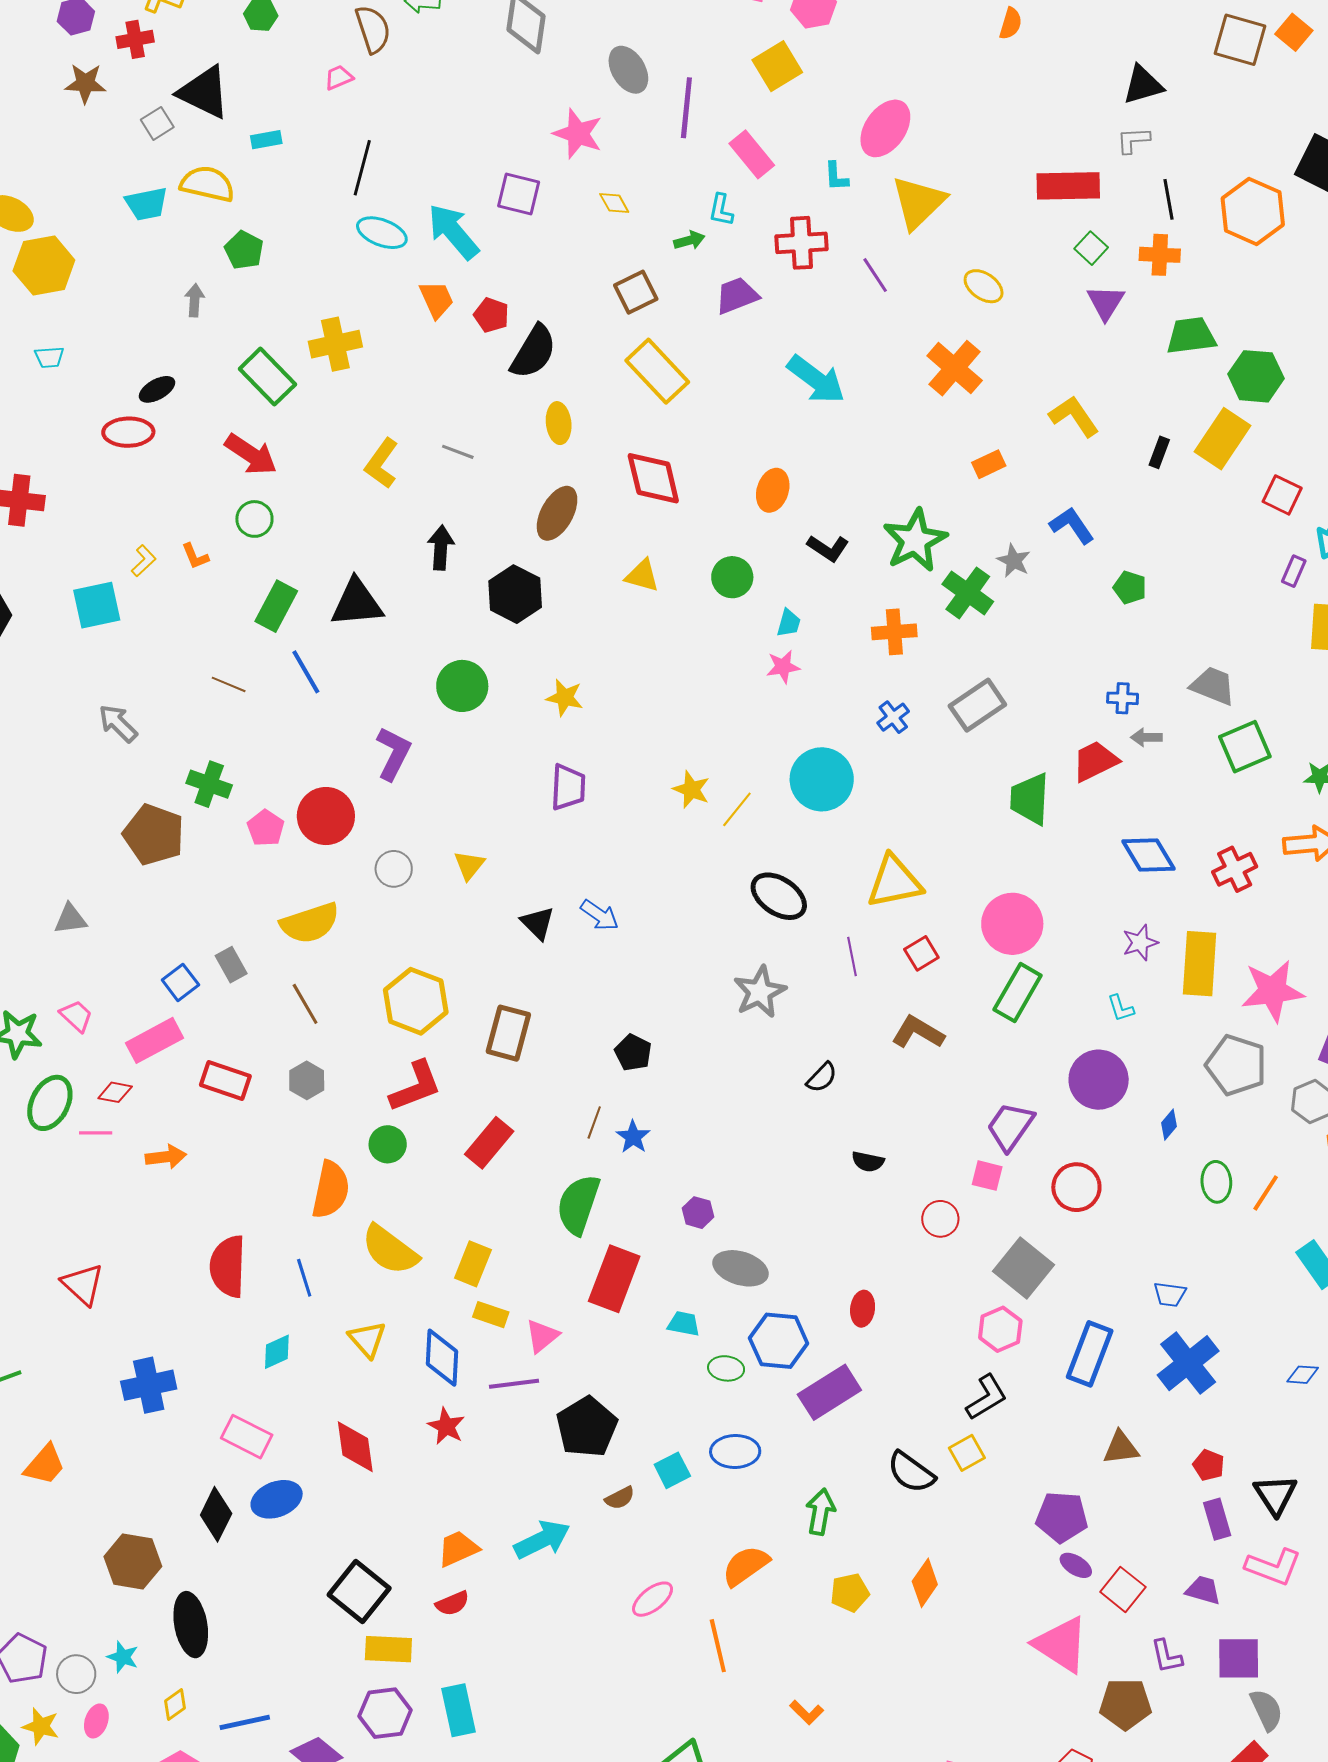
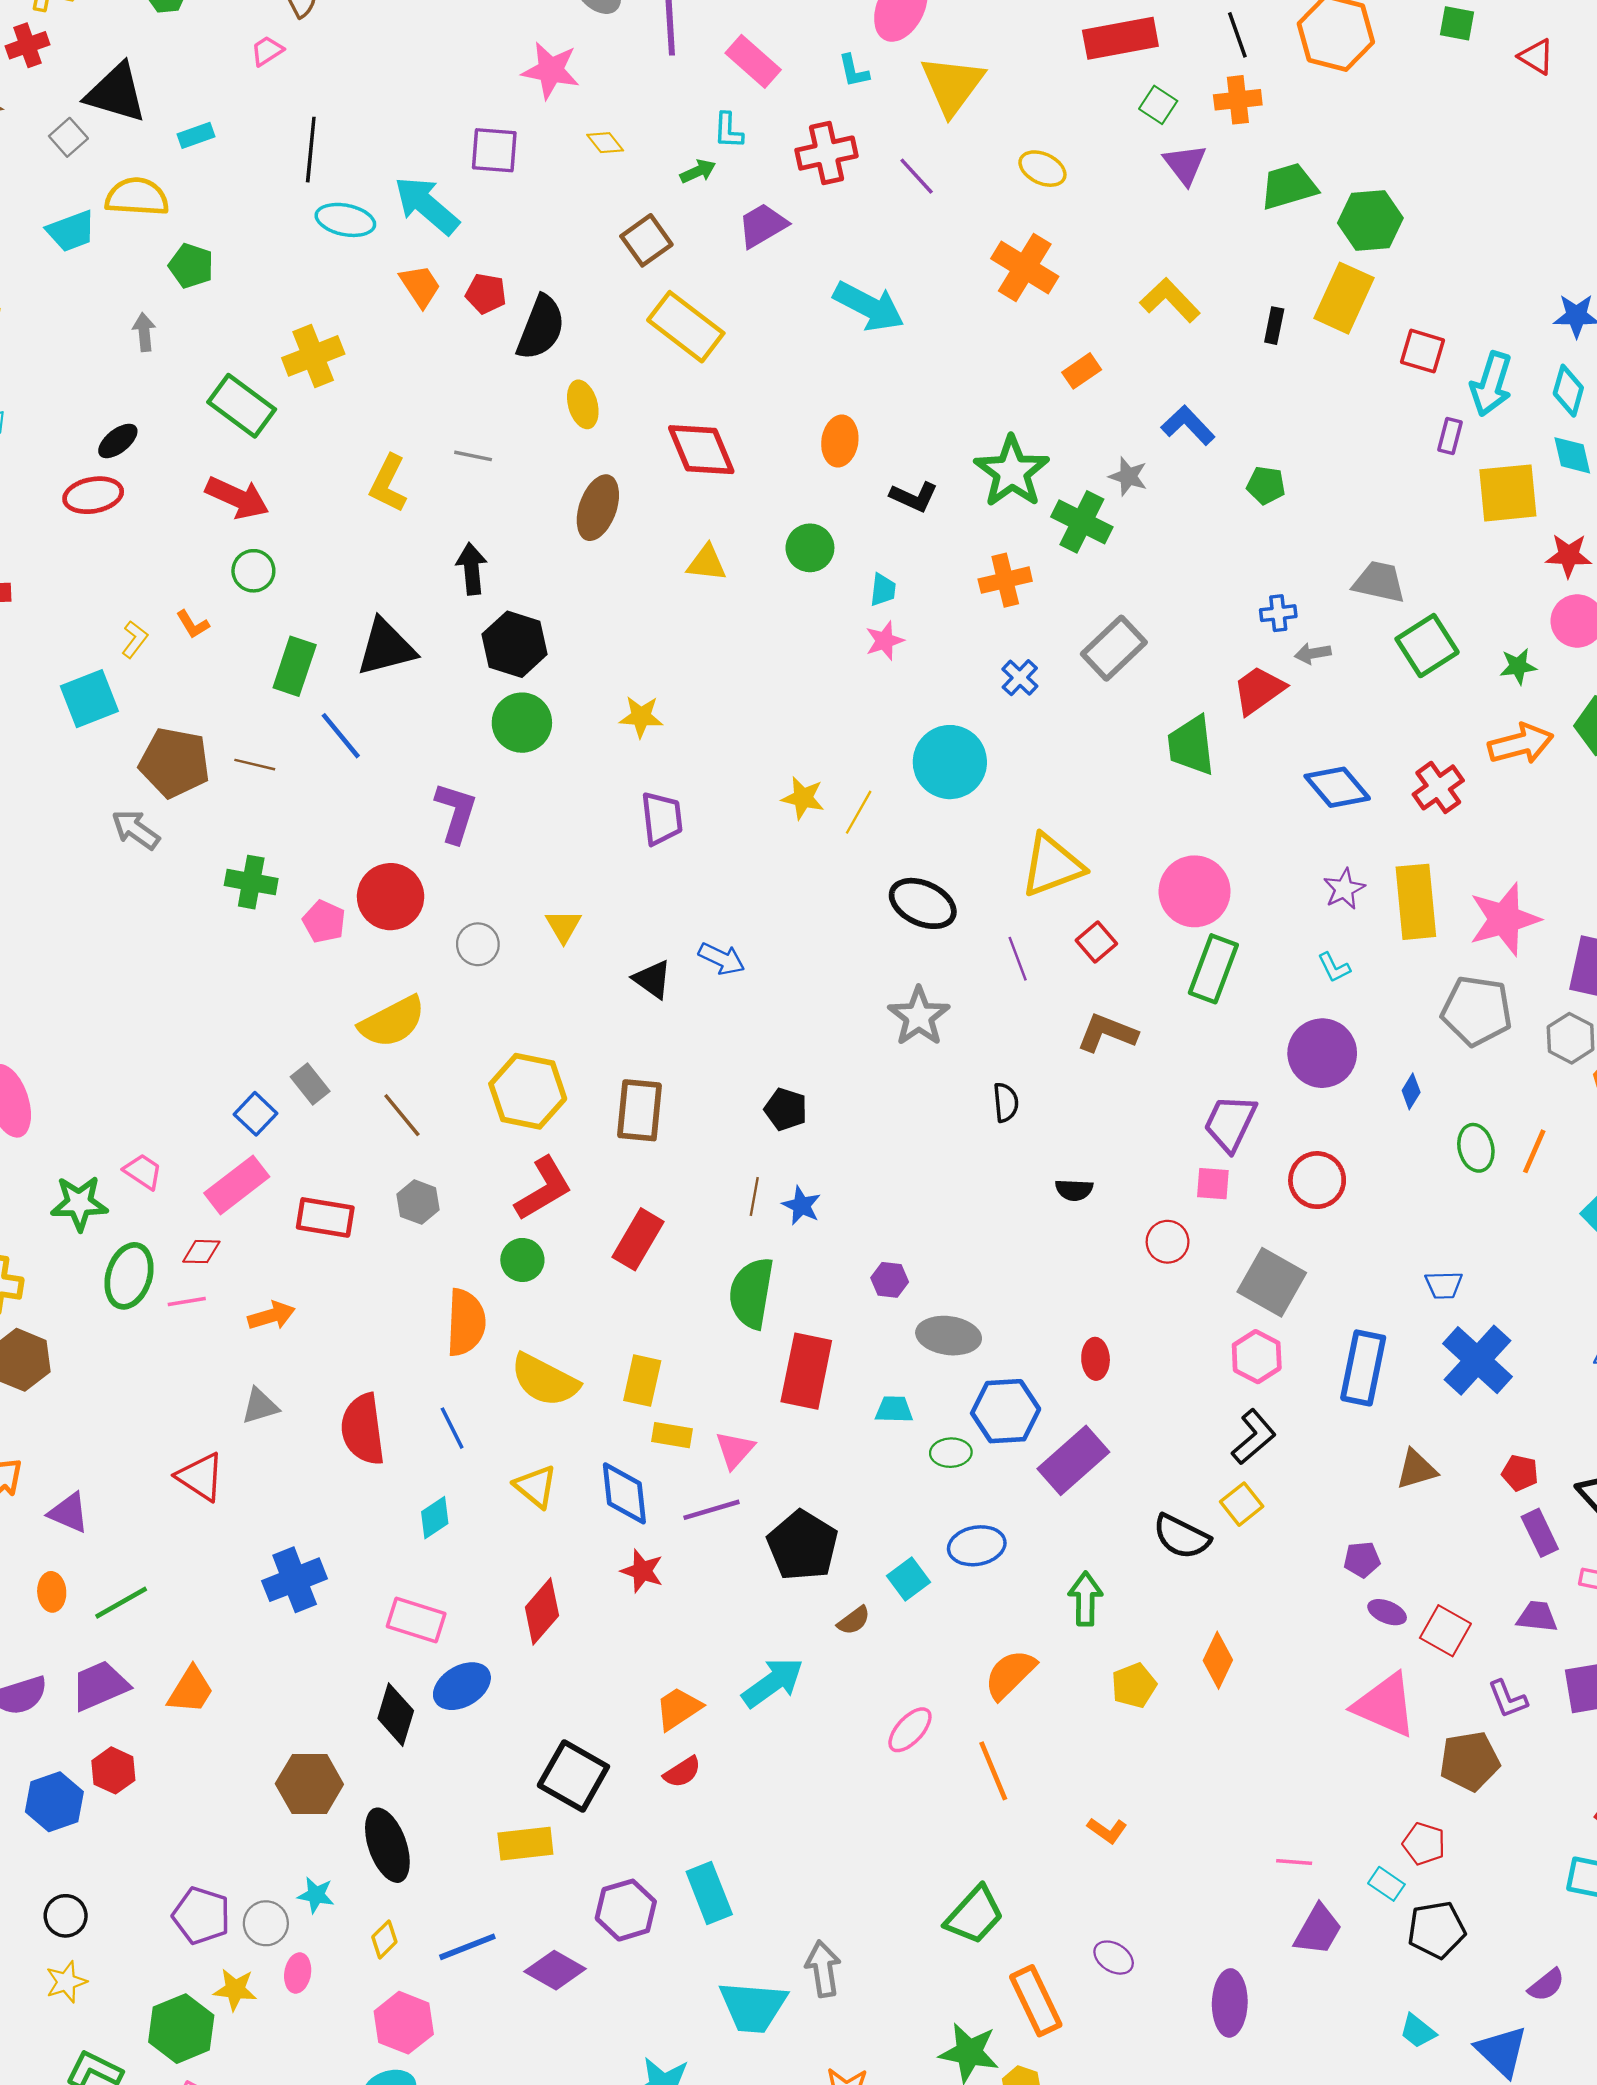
black hexagon: (515, 594) -> (515, 644), moved
brown pentagon: (154, 835) -> (175, 763), moved
gray triangle: (70, 919) -> (260, 1406), moved
black semicircle: (822, 1077) -> (1006, 1102), turned -40
red diamond: (355, 1447) -> (542, 1611), turned 58
purple pentagon: (1062, 1517) -> (1362, 1560), size x0.6
yellow rectangle: (388, 1649) -> (525, 1844), moved

